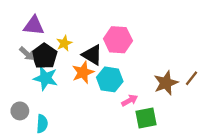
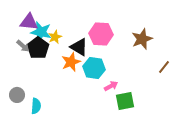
cyan star: (46, 78) -> (41, 32), moved
brown star: (166, 83) -> (142, 39), moved

